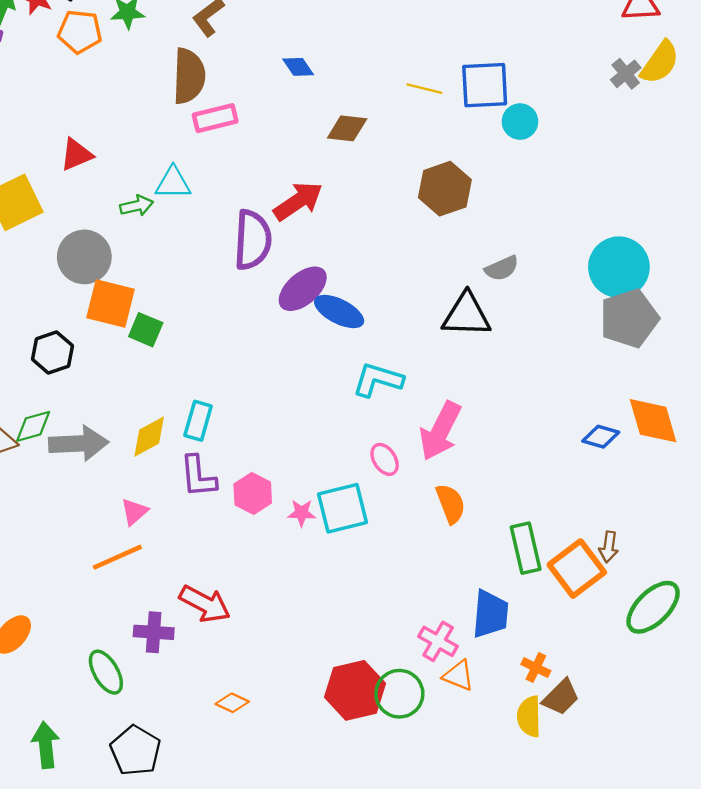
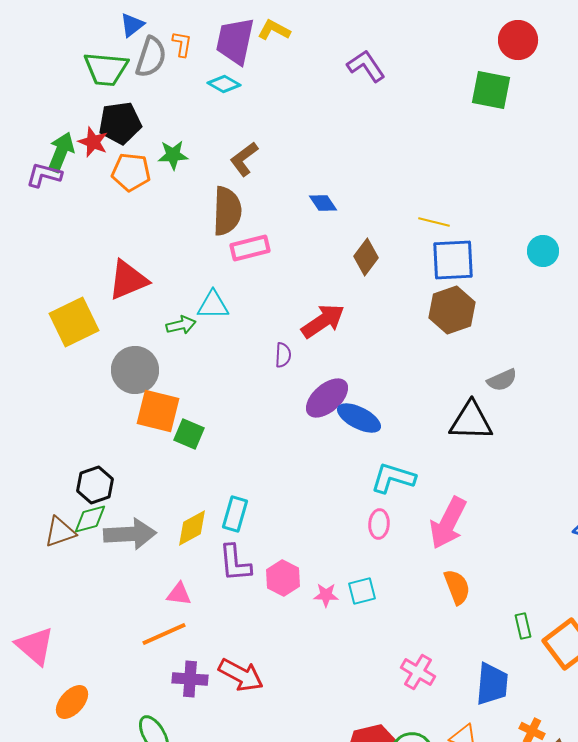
blue square: (485, 85) -> (453, 260), moved
cyan circle: (520, 122) -> (543, 251), moved
brown diamond: (347, 128) -> (366, 257), turned -60
red triangle: (76, 155) -> (128, 280), size x1.4
purple semicircle: (253, 240) -> (283, 355), size x0.5
black hexagon: (52, 352) -> (95, 485), moved
pink ellipse: (385, 459) -> (379, 524), moved, turned 36
cyan square: (343, 508) -> (362, 591), size x0.6
pink triangle: (134, 512) -> (179, 594), turned 48
green rectangle: (526, 548) -> (523, 626), size x0.6
purple cross: (154, 632) -> (190, 679), moved
pink cross: (438, 641) -> (418, 672), moved

